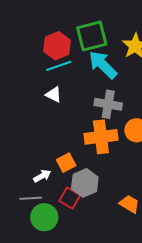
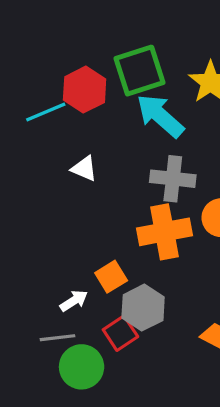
cyan line: (59, 66) -> (46, 112), moved
red square: (70, 198) -> (120, 333), turned 30

